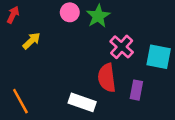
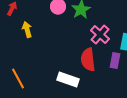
yellow arrow: (32, 41) -> (27, 30), turned -63
purple rectangle: (136, 90) -> (115, 61), moved

